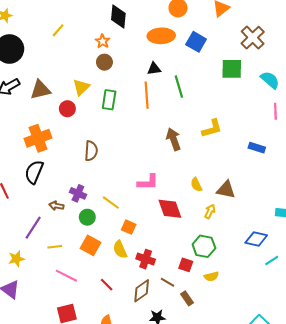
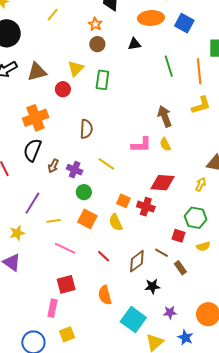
black triangle: (154, 69) -> (134, 44), moved
orange line: (147, 95) -> (199, 71), moved
pink L-shape: (148, 182) -> (141, 145), moved
yellow semicircle: (196, 185) -> (165, 144), moved
yellow line: (111, 203) -> (106, 164), moved
brown arrow: (56, 206) -> (53, 166), moved, turned -72
red diamond: (170, 209) -> (162, 183), turned -65
red cross: (146, 259) -> (146, 207), moved

